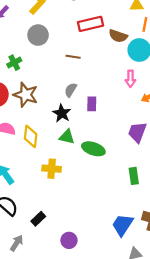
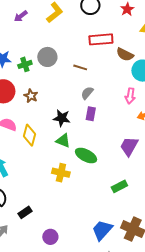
gray circle: (38, 35) -> (47, 57), moved
gray semicircle: (71, 90) -> (87, 93), moved
brown star: (26, 95) -> (31, 96), size x0.6
black star: (62, 113) -> (62, 118), turned -30
yellow cross: (52, 169) -> (61, 173), moved
green rectangle: (134, 176) -> (119, 186), turned 63

